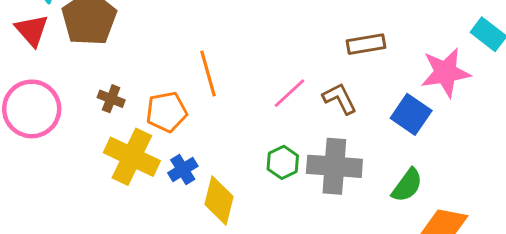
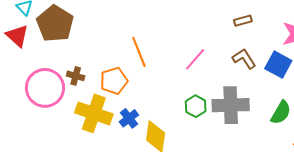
brown rectangle: (366, 44) -> (243, 21), size x0.7
brown L-shape: (340, 98) -> (244, 59), moved
pink circle: (32, 109) -> (45, 88), moved

